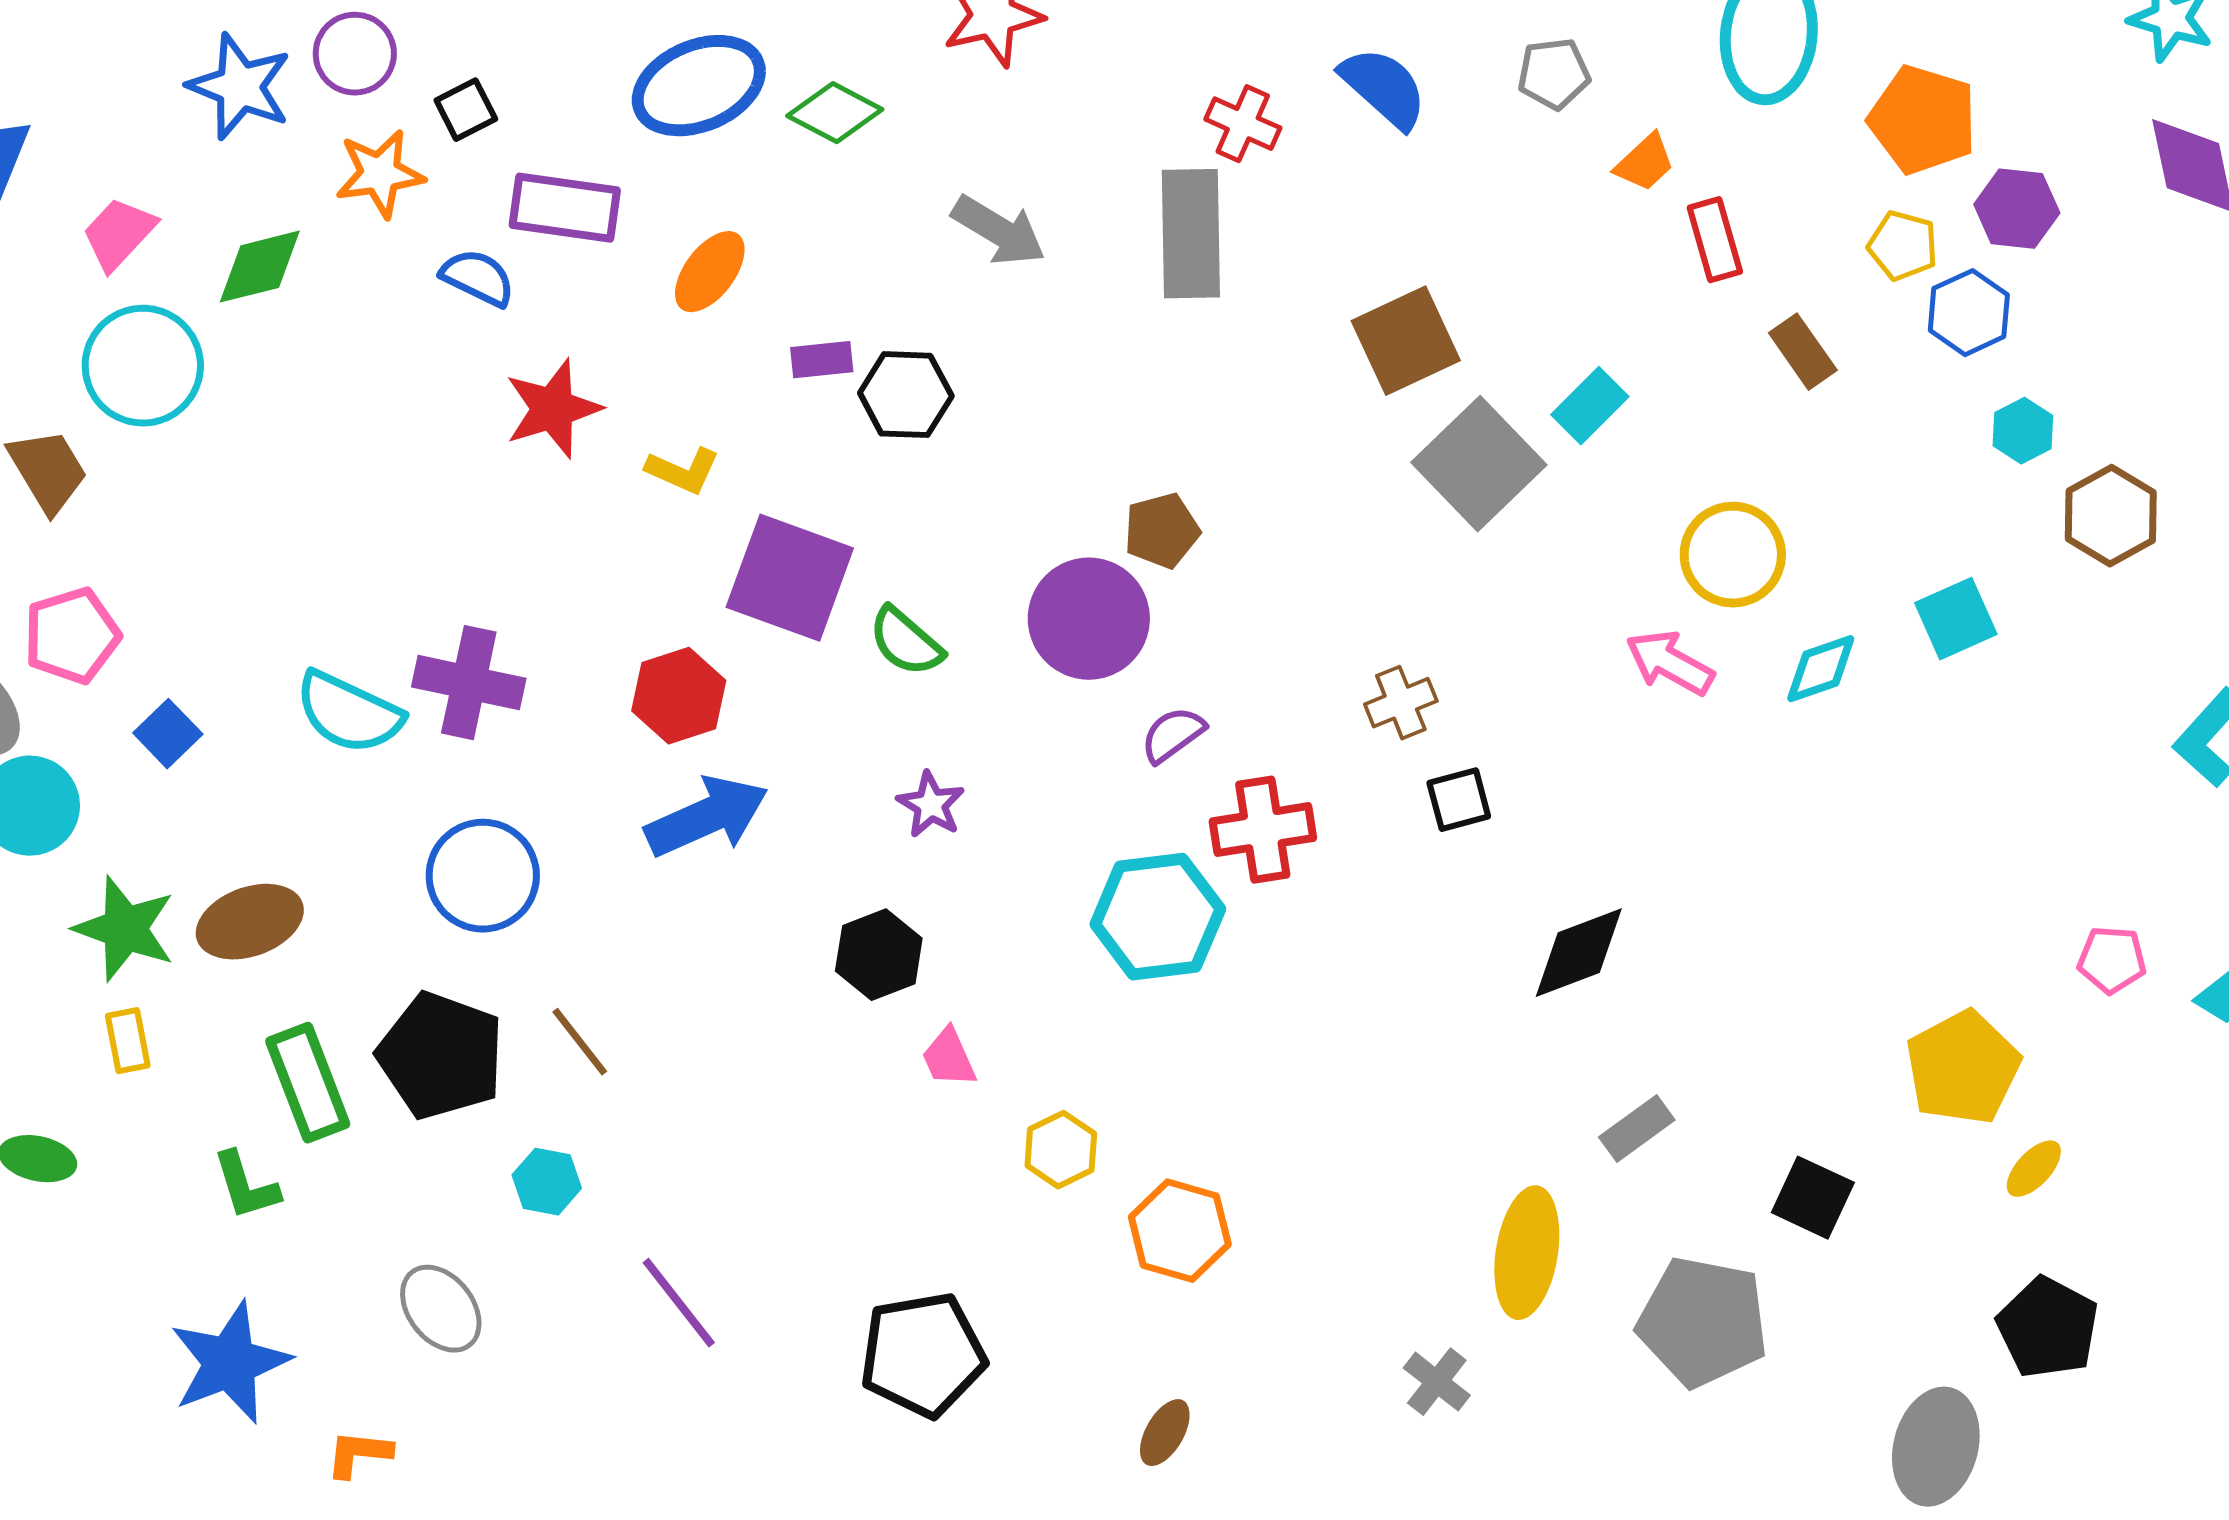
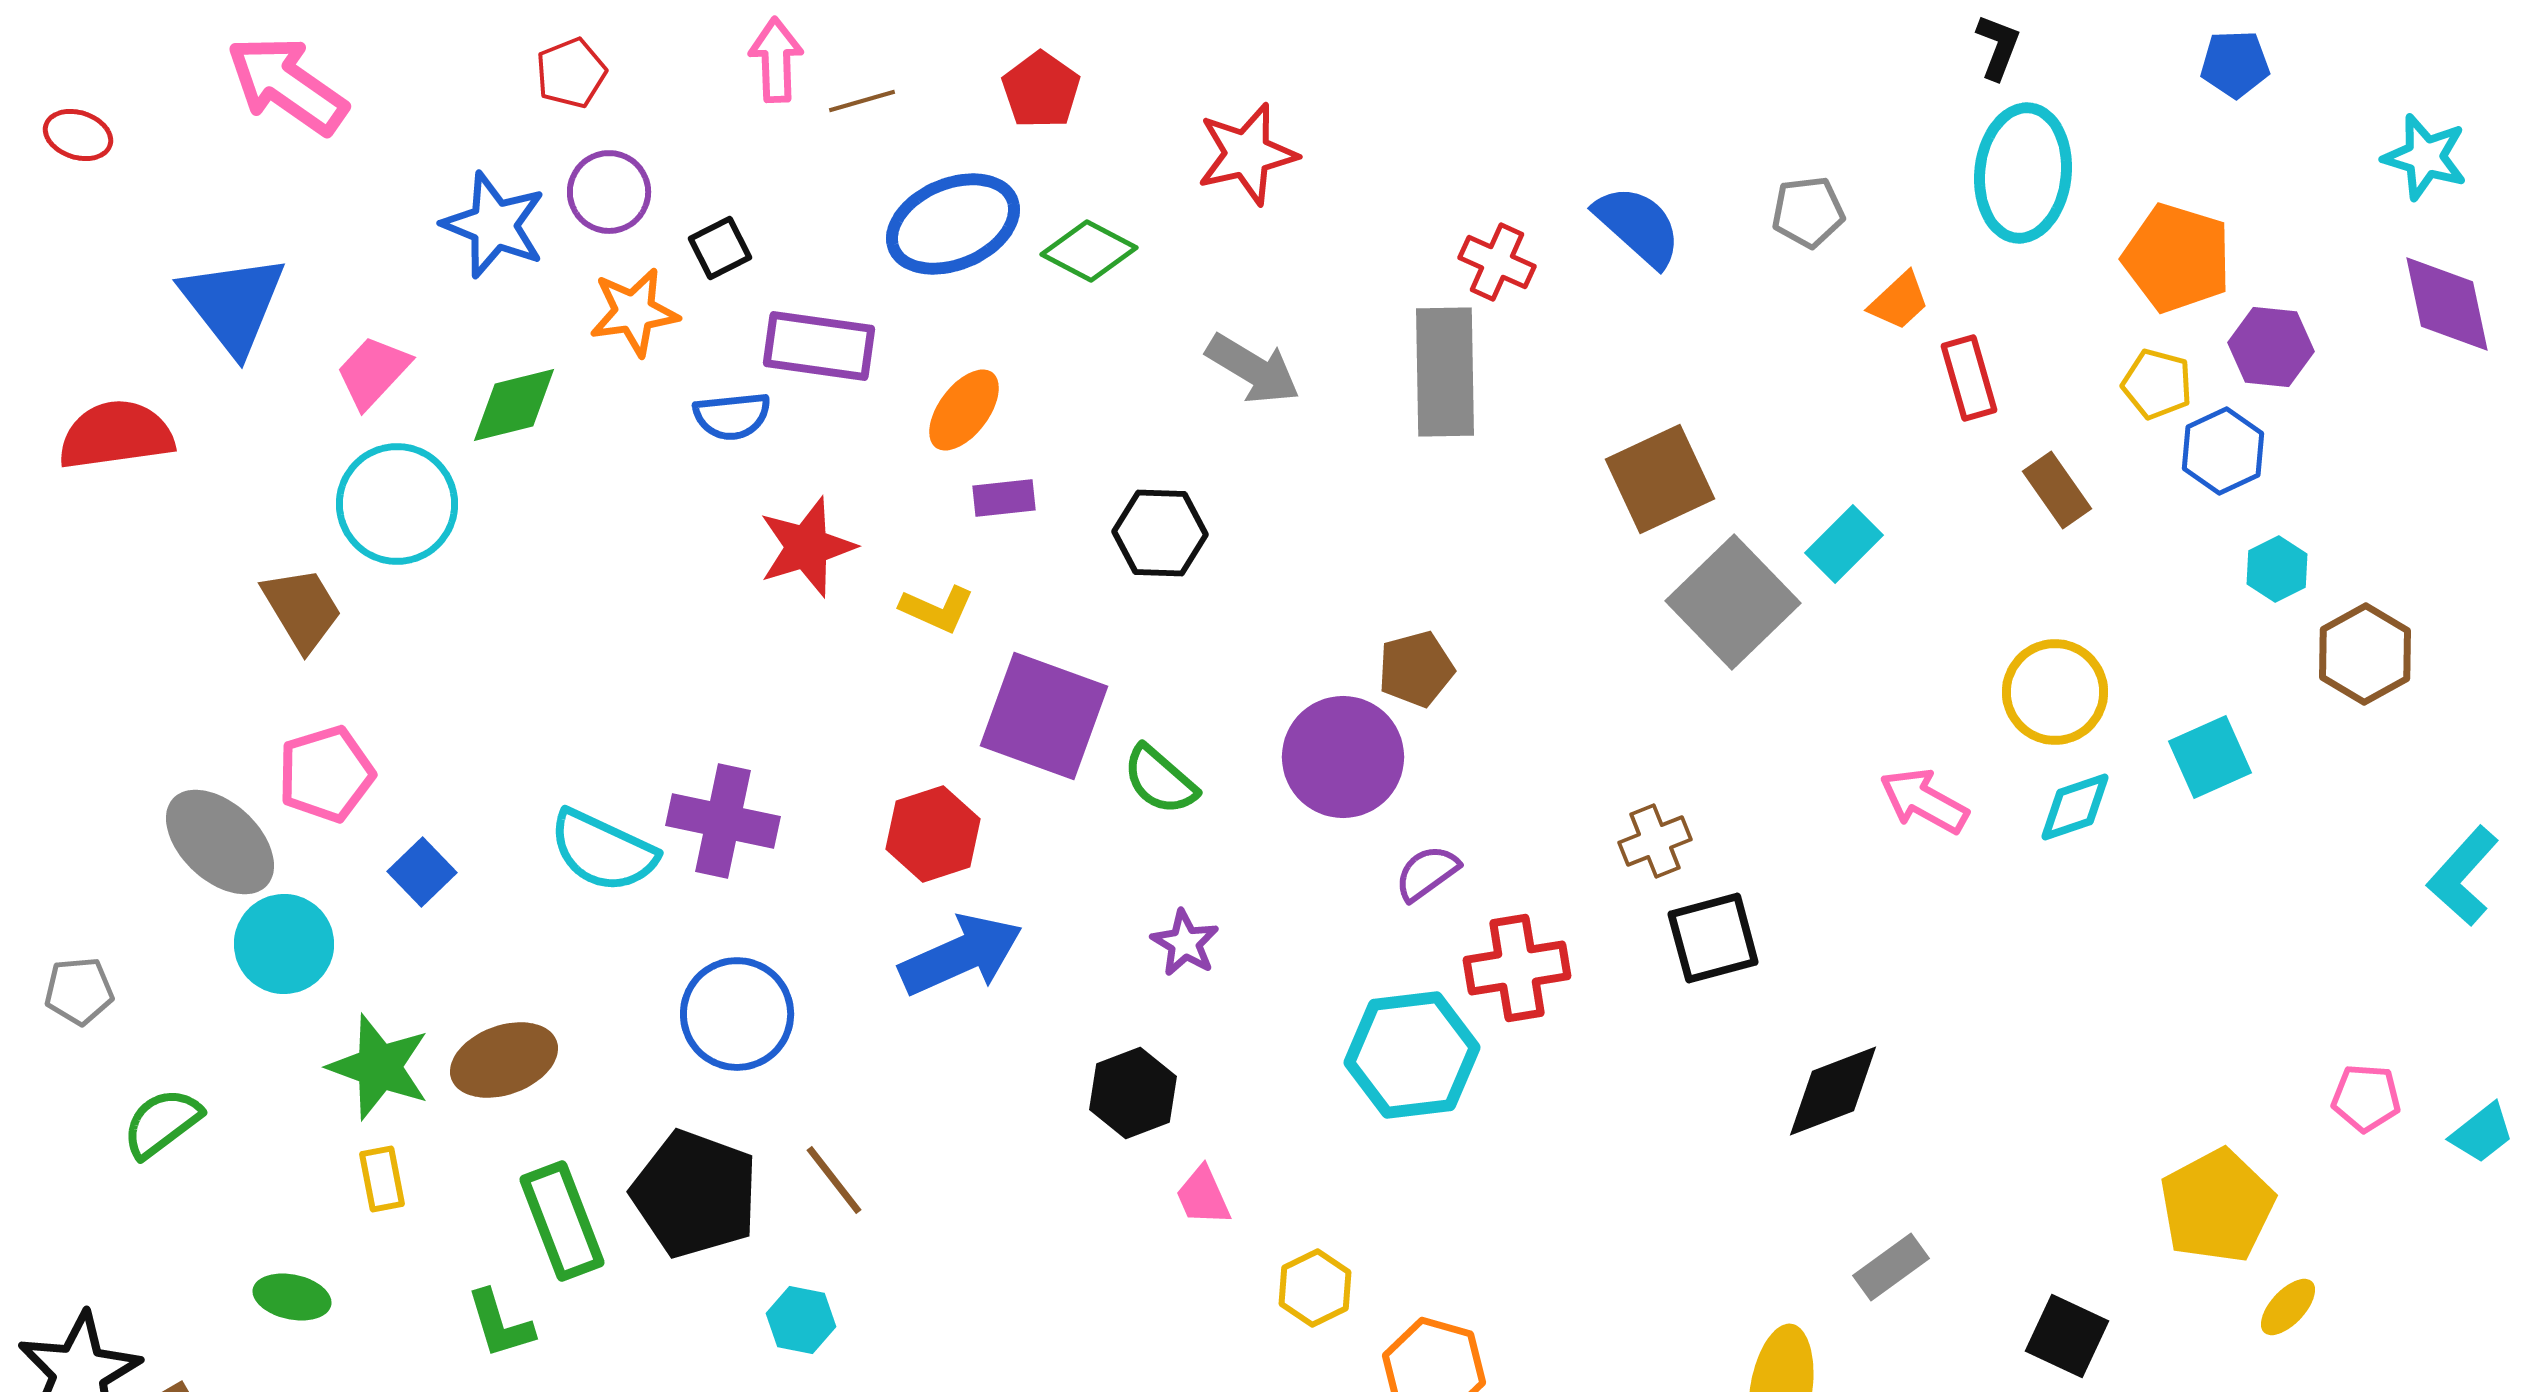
blue semicircle: (478, 278) -> (732, 416), turned 148
purple rectangle: (822, 360) -> (1004, 498), moved
yellow circle: (1733, 555) -> (2055, 692), moved
black square: (1459, 800) -> (1713, 938), size x1.4

